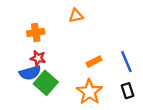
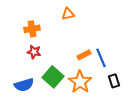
blue line: (126, 62) -> (101, 58), moved
blue semicircle: (30, 73) -> (24, 85), moved
green square: (46, 83) -> (53, 77), moved

